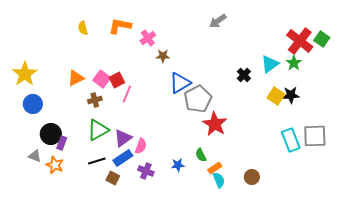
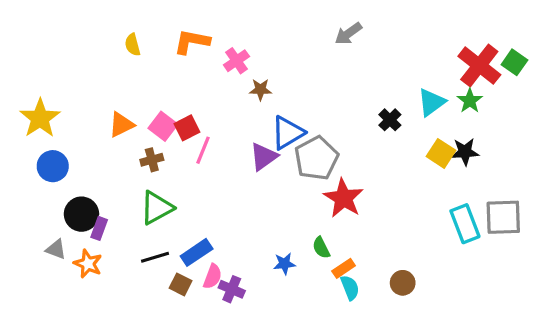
purple triangle: (123, 138) -> (264, 157), moved
pink semicircle: (141, 146) -> (213, 276), moved
purple cross: (146, 171) -> (232, 289), moved

